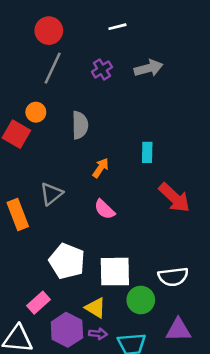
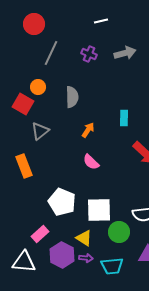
red circle: (49, 31) -> (34, 24), moved
purple cross: (102, 69) -> (89, 54), turned -35
gray triangle: (51, 194) -> (40, 131), moved

